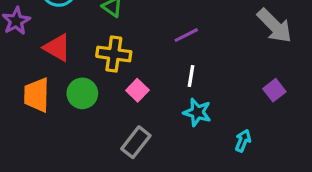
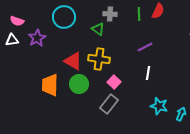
red triangle: (57, 48) -> (73, 61), moved
cyan star: (197, 112) -> (159, 106), moved
gray rectangle: (136, 142) -> (109, 104), moved

